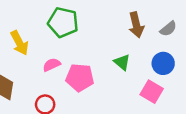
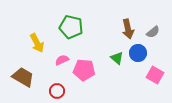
blue circle: (163, 63) -> (138, 53), moved
pink square: (152, 92) -> (155, 75), moved

